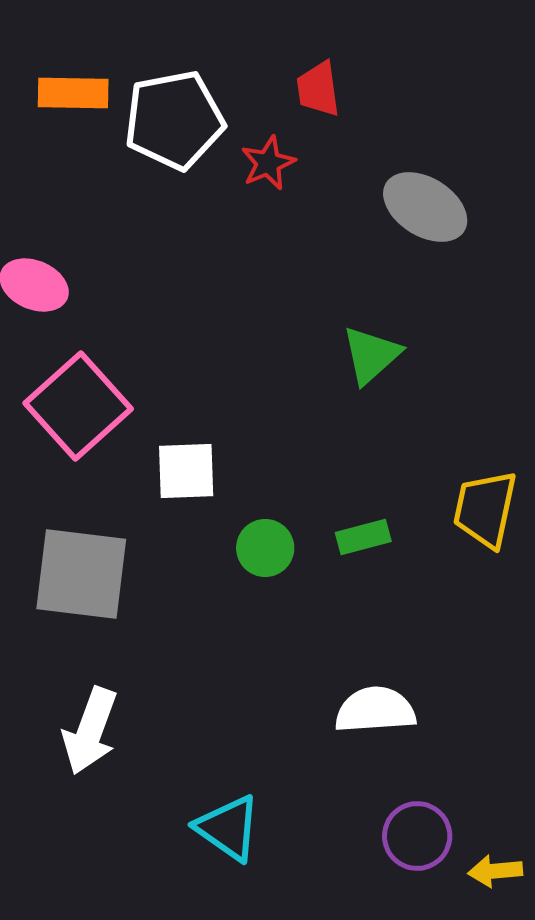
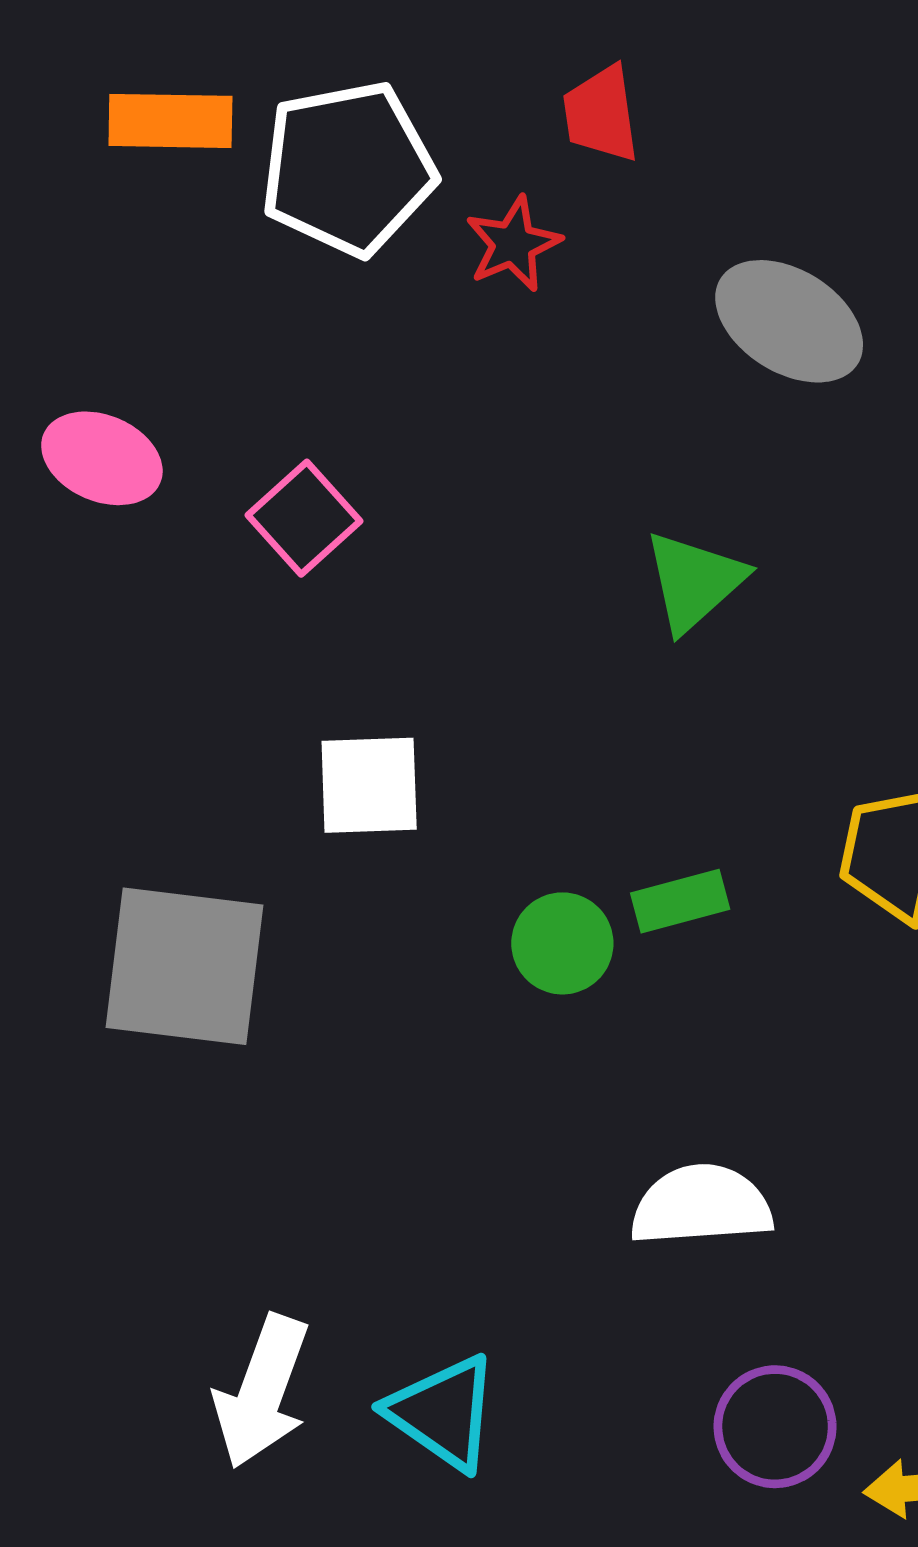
pink square: (78, 406) -> (304, 518), moved, size x0.6
green circle: (265, 548) -> (562, 943), moved
white arrow: (90, 731) -> (262, 1392), moved

